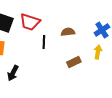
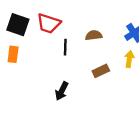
black arrow: (13, 73) -> (62, 91), moved

